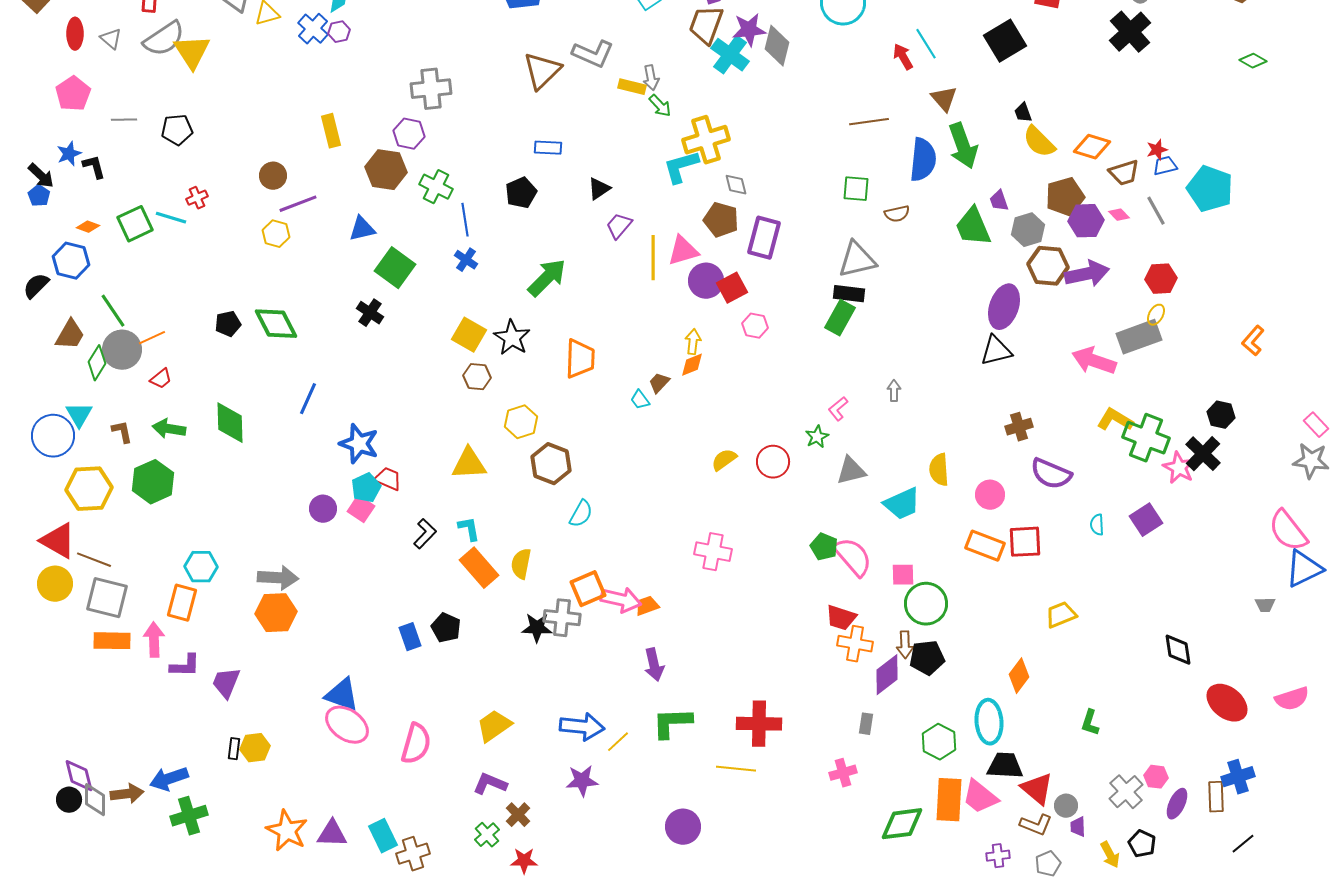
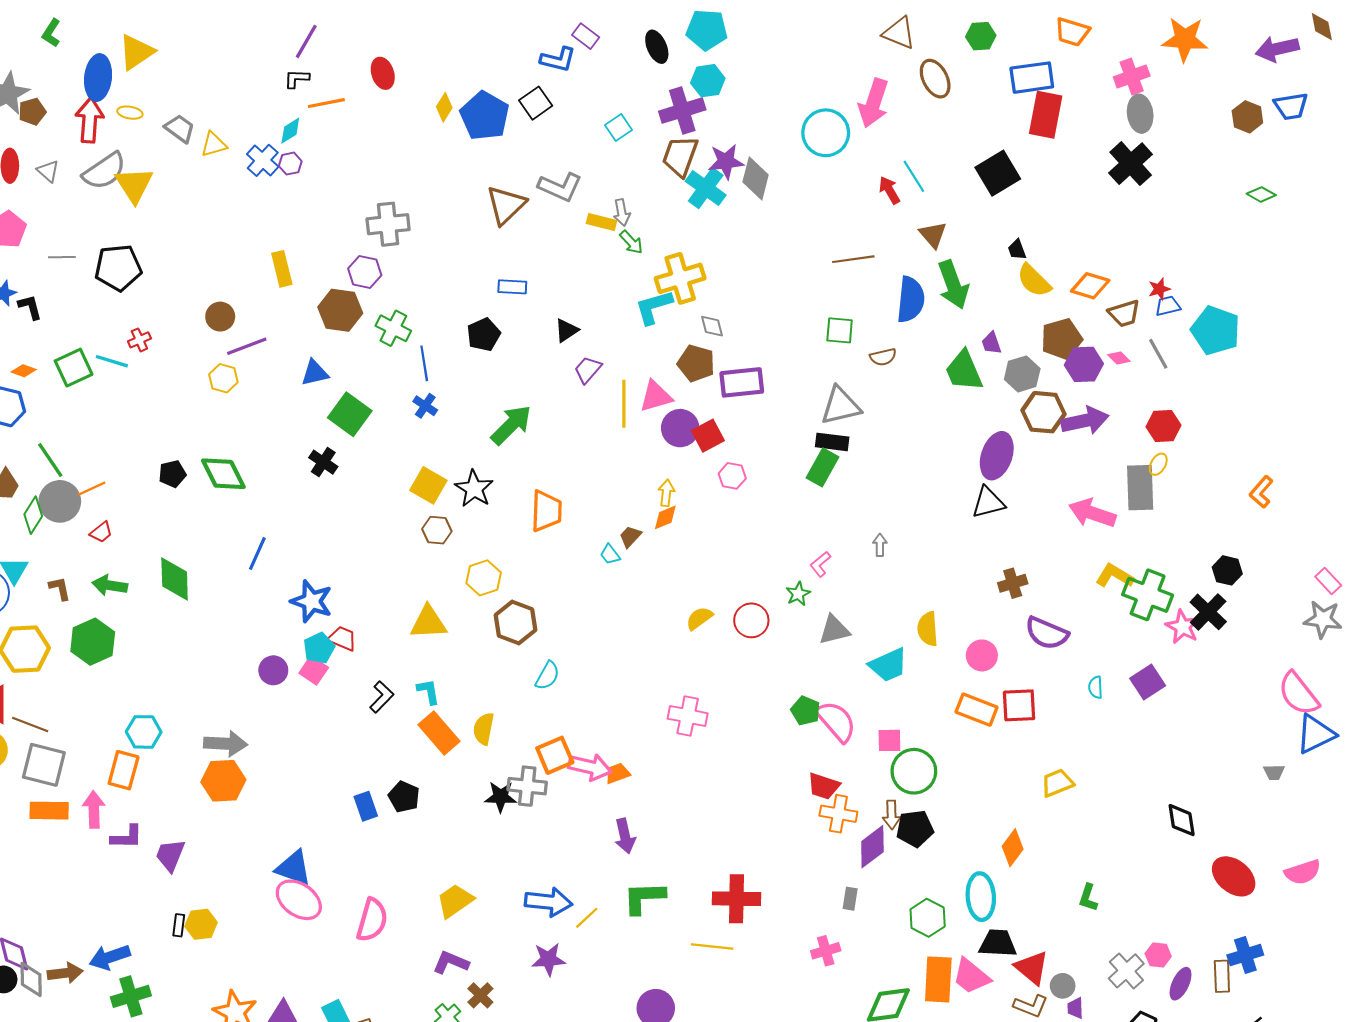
black pentagon: (177, 130) -> (118, 268), size x1.4
purple rectangle: (764, 238) -> (742, 382), turned 69
gray rectangle: (1139, 337) -> (1140, 488), turned -72

